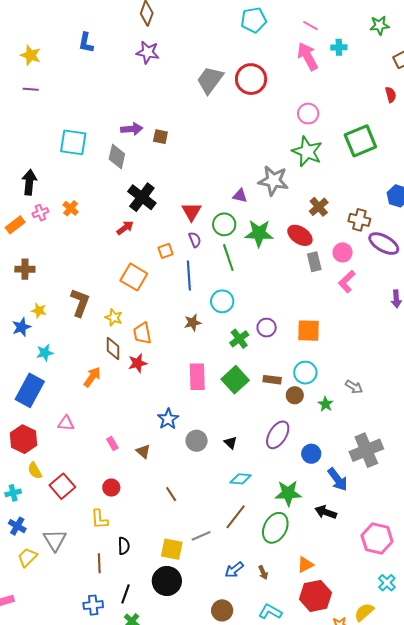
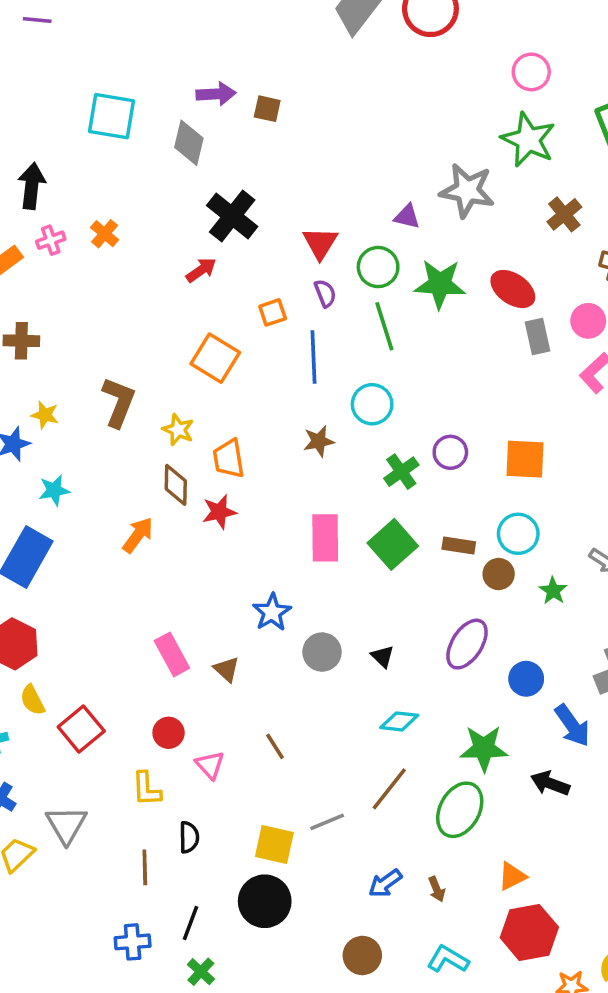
brown cross: (319, 207) -> (564, 214), moved
pink triangle: (66, 423) -> (210, 765), moved, turned 42
pink rectangle: (112, 444) -> (172, 654), size x1.6

